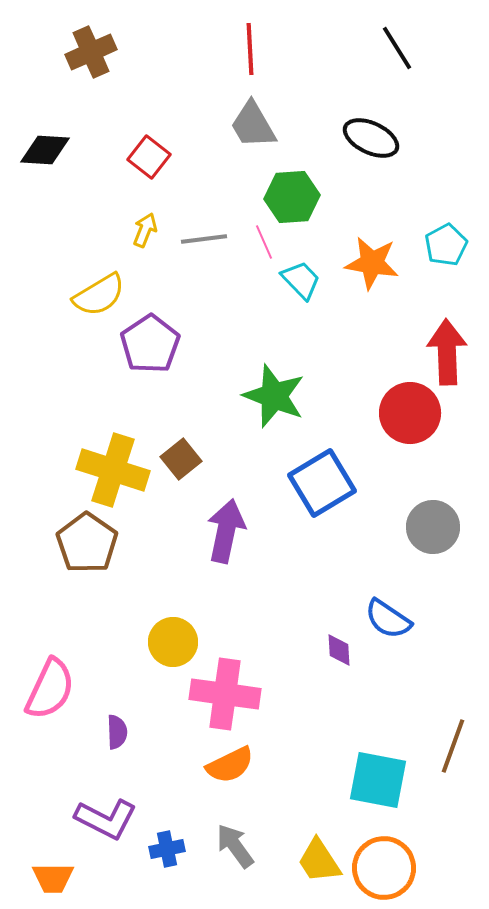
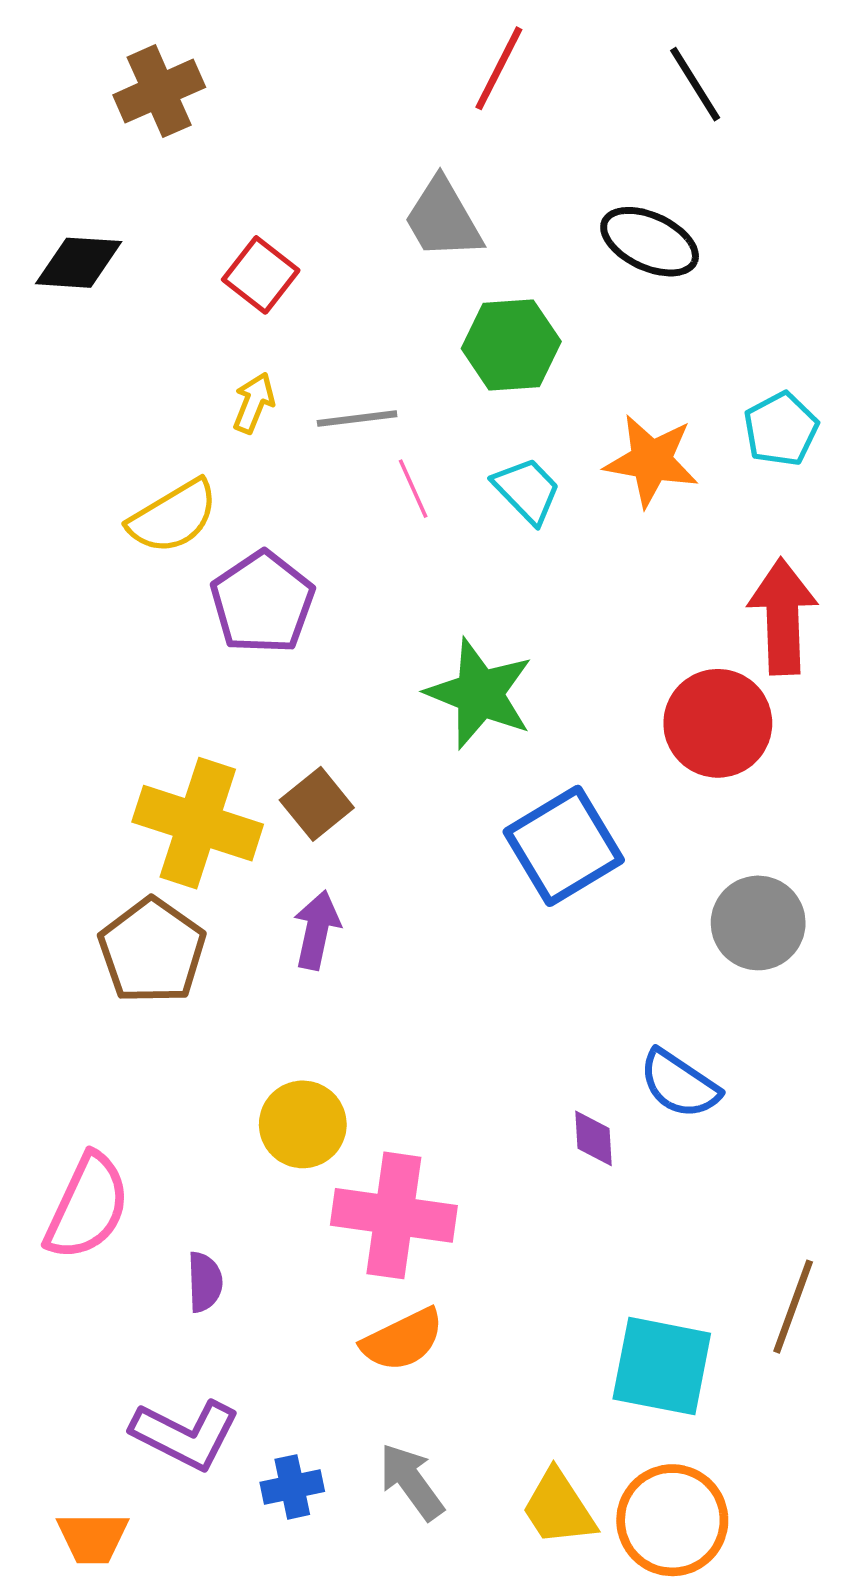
red line: (250, 49) -> (499, 68), moved, turned 30
pink line: (264, 242) -> (413, 489), moved
purple arrow: (226, 531) -> (317, 930), moved, size x0.7

